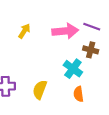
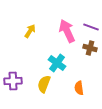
pink arrow: (65, 31) -> (67, 31), turned -110
cyan cross: (73, 69) -> (57, 63), moved

